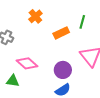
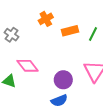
orange rectangle: (61, 33) -> (70, 31), moved

